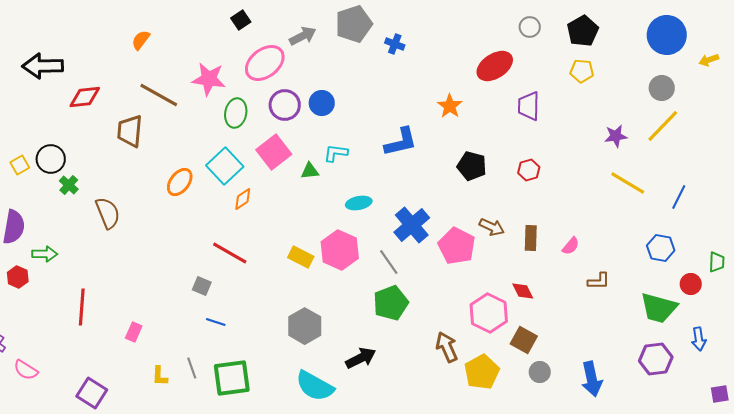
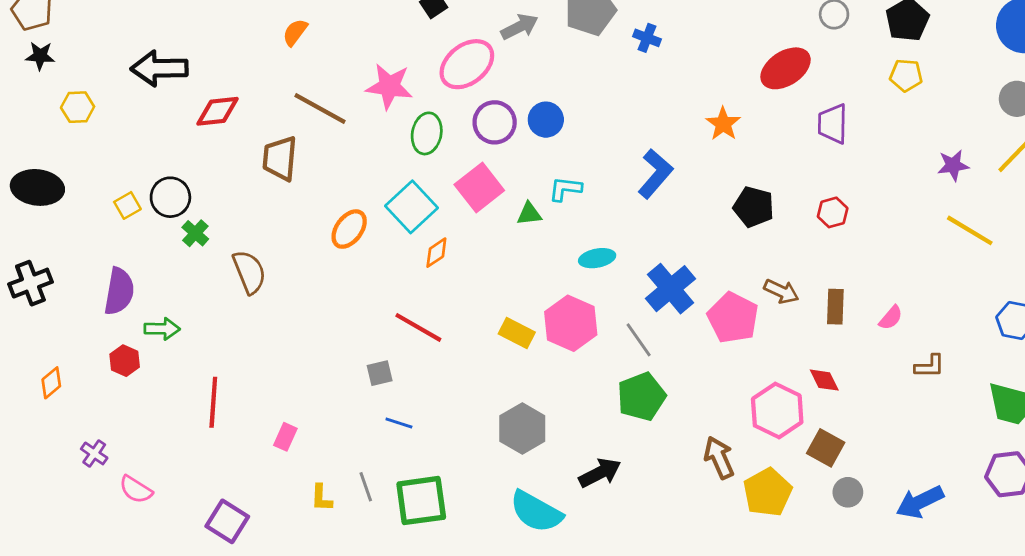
blue L-shape: (401, 142) -> (655, 174), turned -36
gray square: (202, 286) -> (380, 373), turned -36
blue arrow: (592, 379) -> (920, 502), turned 76

